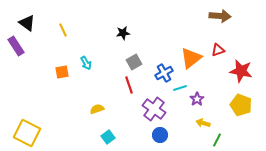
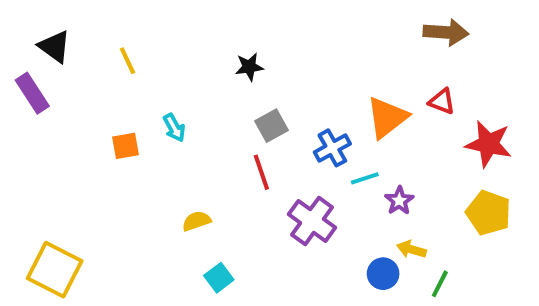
red triangle: (218, 50) -> (442, 101), turned 40
blue circle: (160, 135) -> (383, 274), moved

